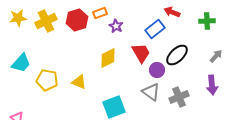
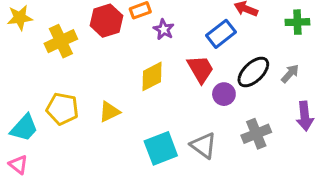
yellow cross: (46, 21) -> (61, 41), moved
gray arrow: (216, 56) -> (290, 73), moved
cyan trapezoid: (21, 63) -> (24, 128), moved
yellow triangle: (79, 82) -> (109, 112), turned -49
gray triangle: (151, 92) -> (203, 145), moved

